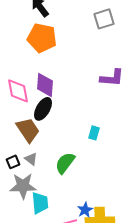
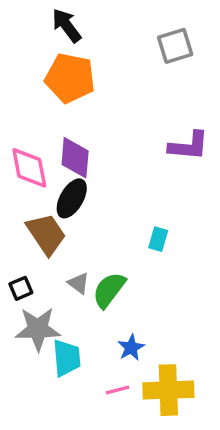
gray triangle: (31, 159) -> (78, 283), moved
blue star: (85, 210) -> (131, 348), moved

